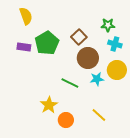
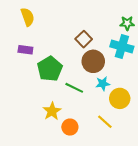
green star: (108, 25) -> (127, 23), moved
green pentagon: (47, 43) -> (50, 69), moved
cyan cross: (115, 44) -> (122, 47), size x1.5
yellow circle: (117, 70) -> (120, 98), moved

